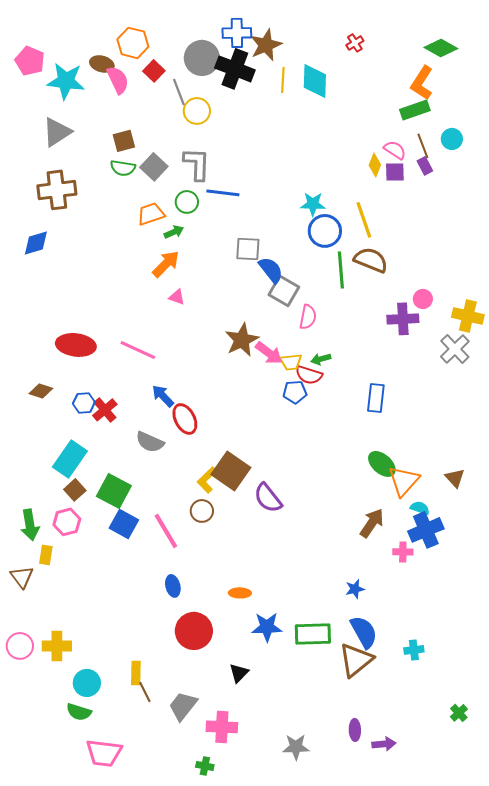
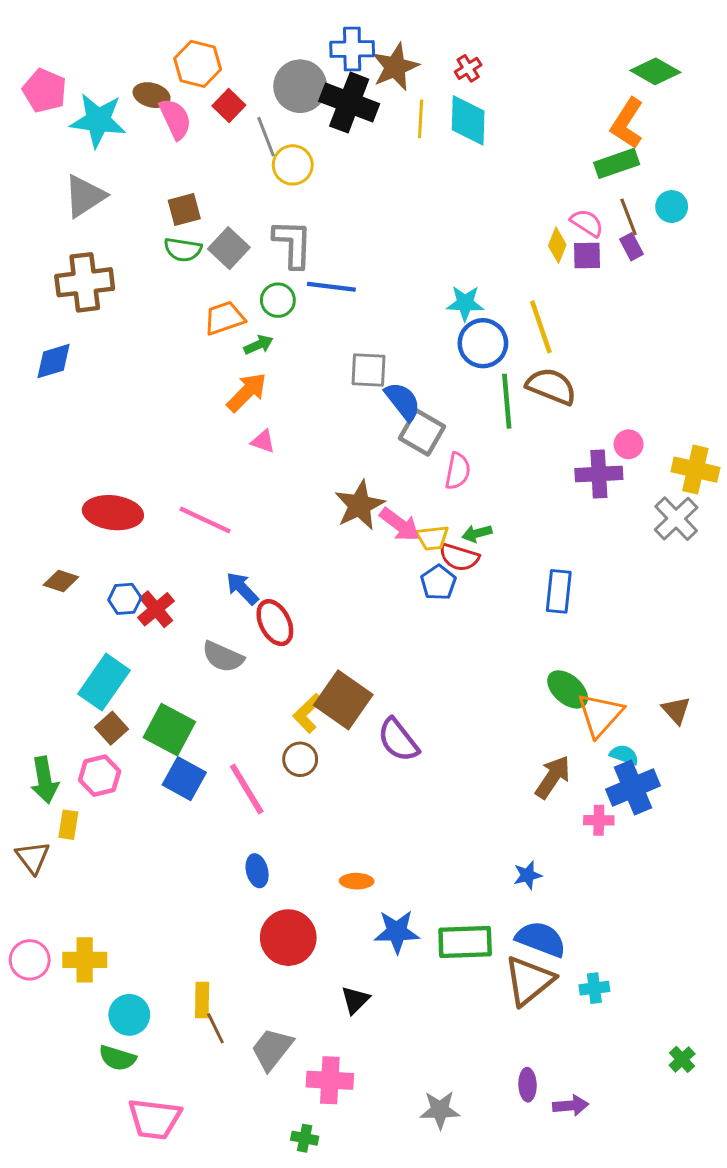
red cross: (355, 43) -> (468, 68), moved
blue pentagon: (295, 392) -> (438, 582), turned -30
blue semicircle: (364, 632) -> (541, 939), turned -40
cyan cross: (414, 650) -> (594, 988), moved

